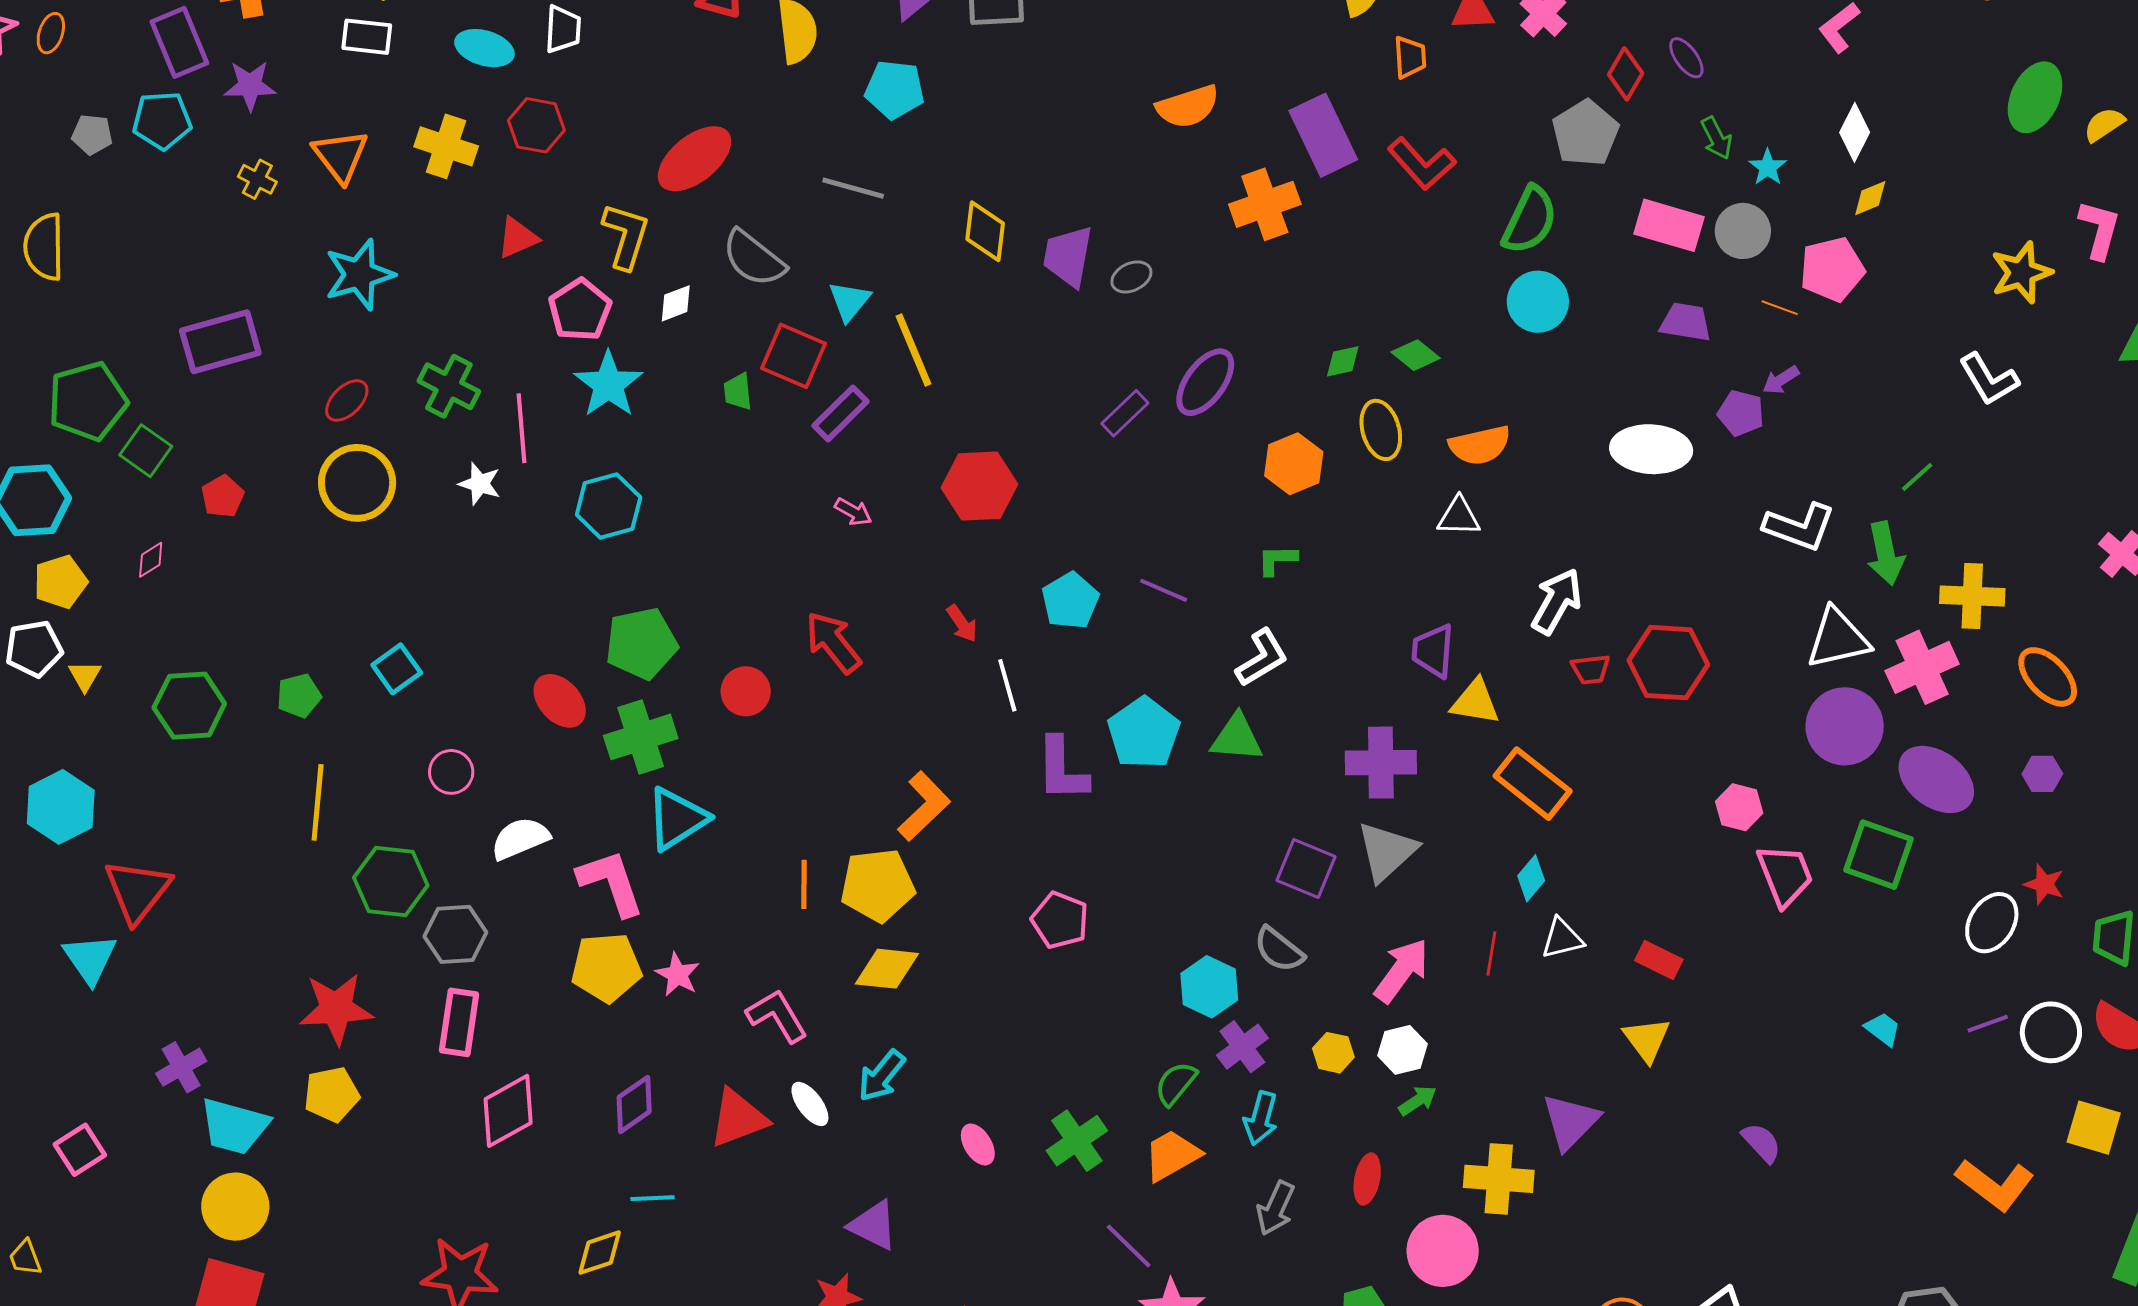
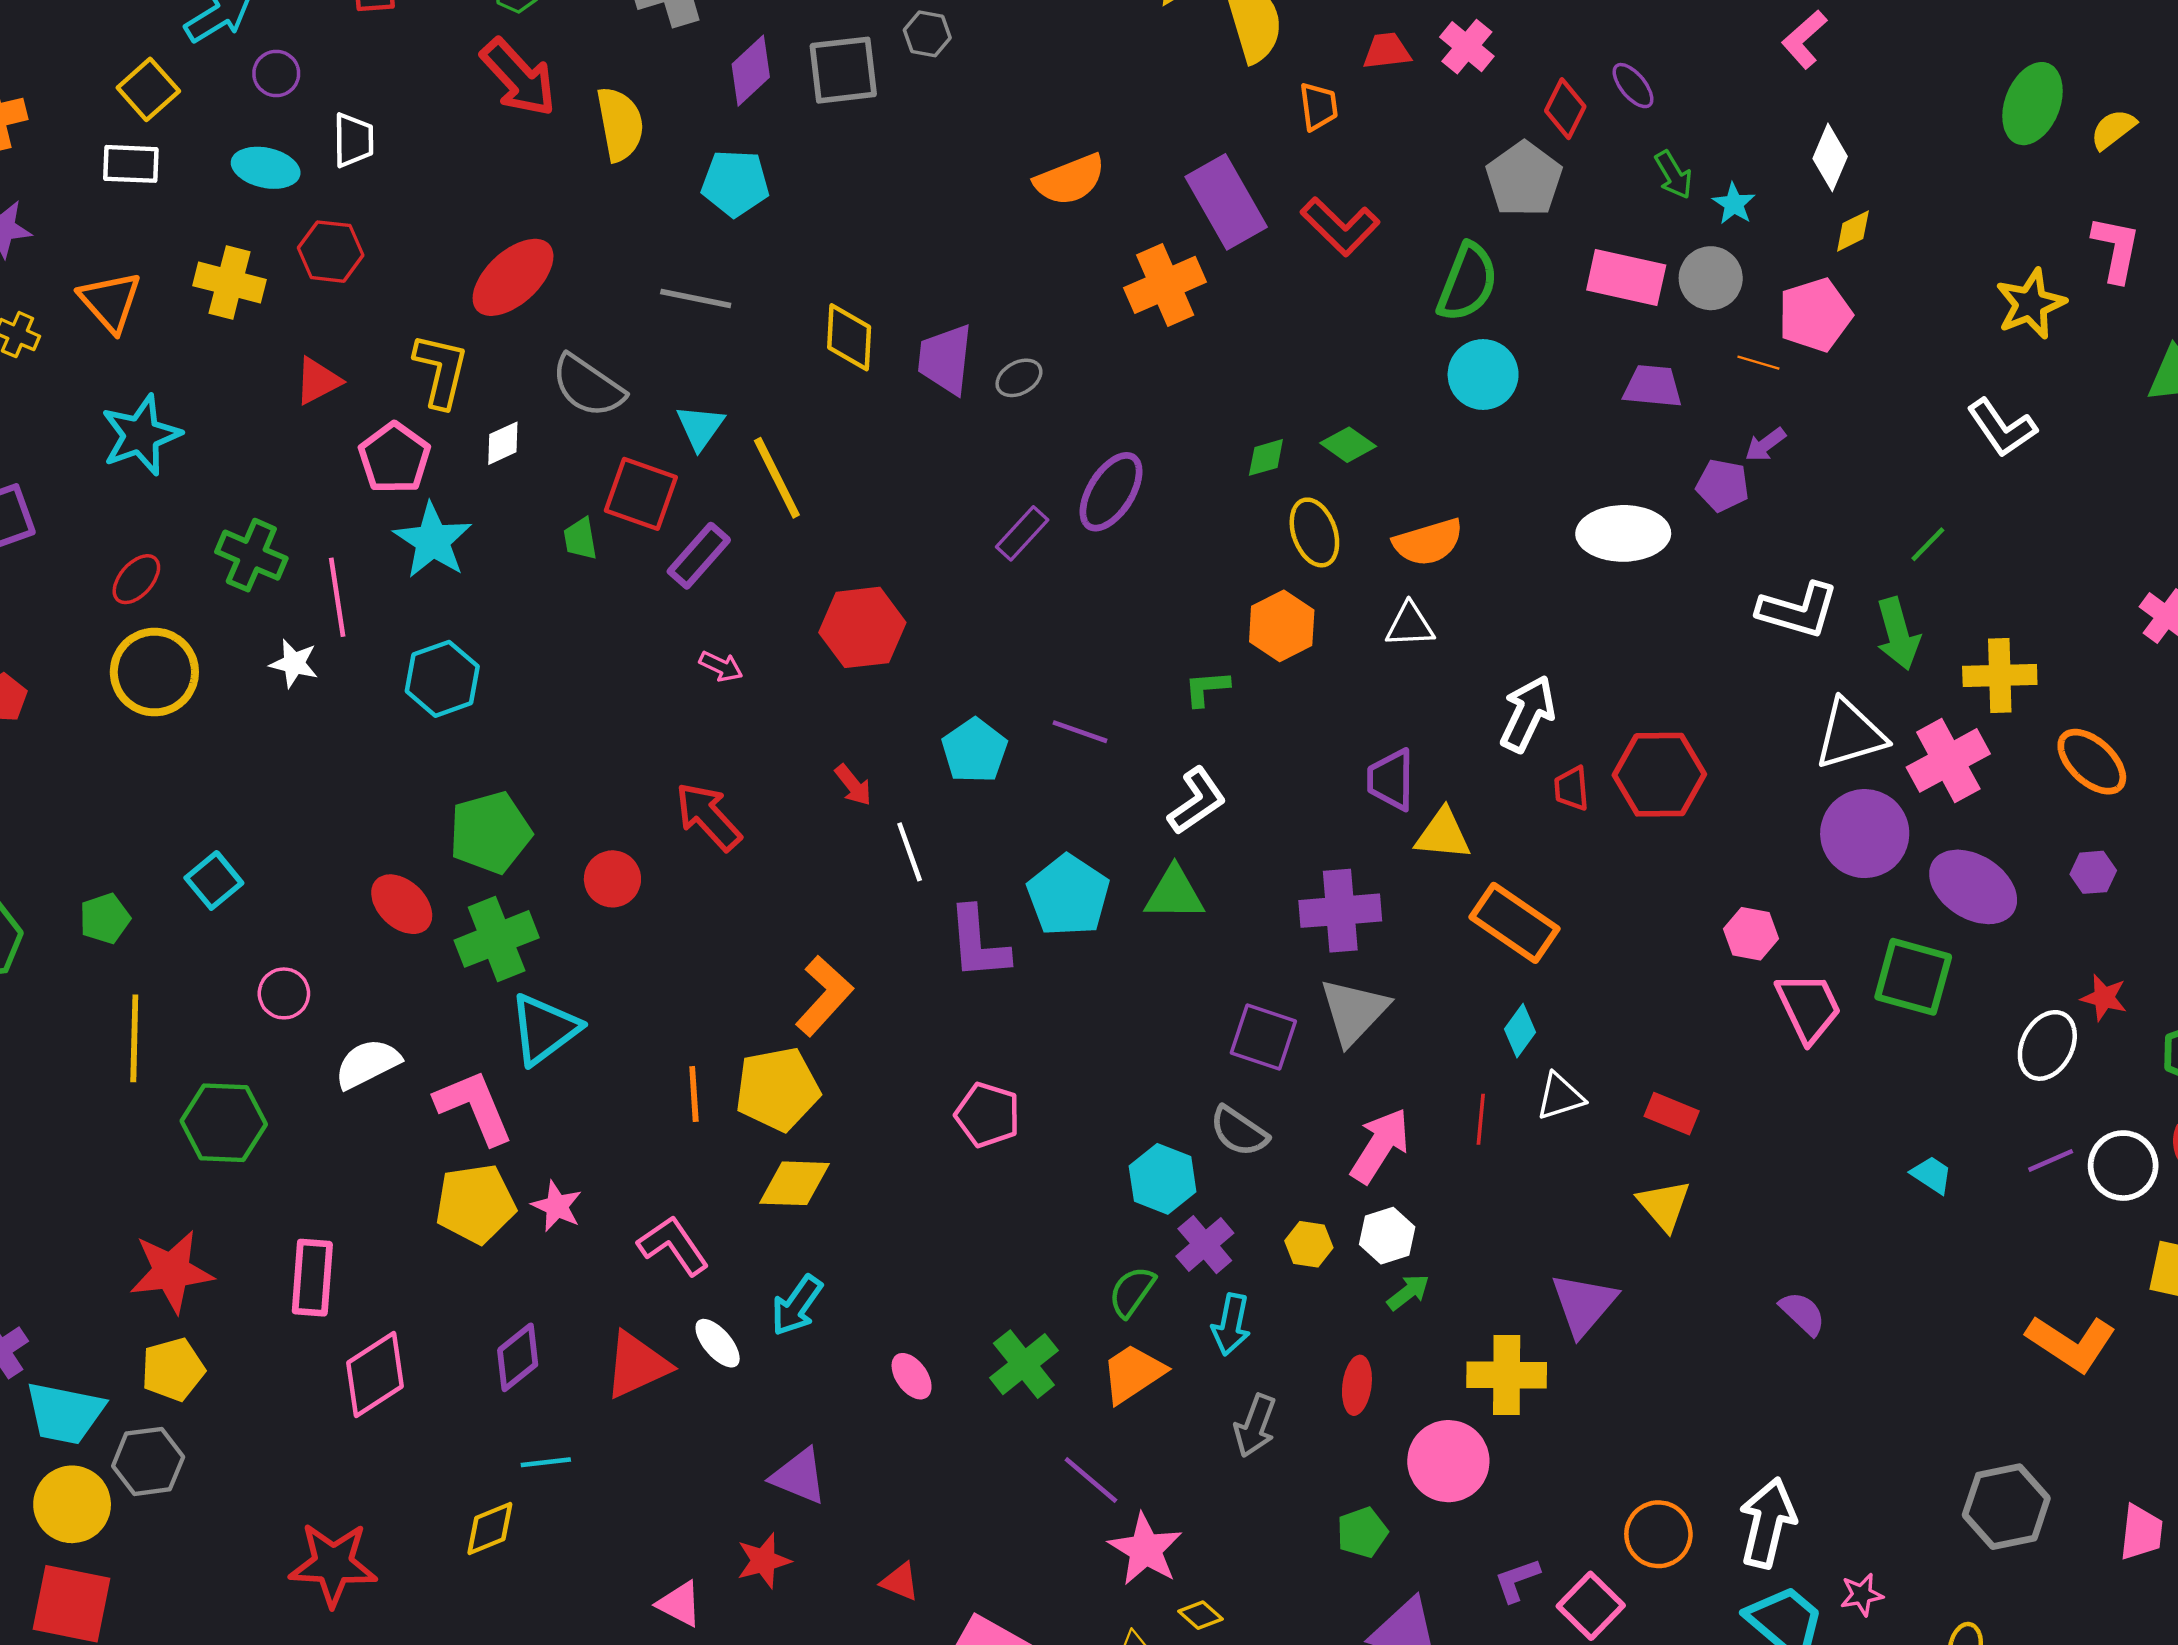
orange hexagon: (1294, 464) -> (1282, 626), moved
red trapezoid: (1591, 669) -> (1572, 788), turned 96
gray hexagon: (455, 934) -> (148, 1461), moved

